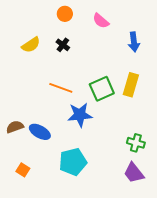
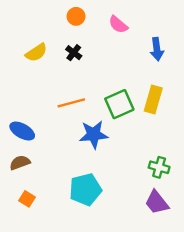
orange line: (61, 88) -> (71, 103), turned -35
brown semicircle: (15, 127) -> (20, 163), moved
blue ellipse: (40, 132) -> (22, 131), moved

